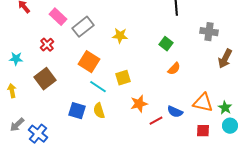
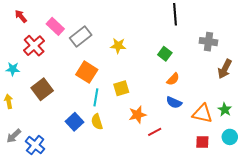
red cross: (47, 45) -> (34, 46), moved, size x1.5
cyan line: (98, 87) -> (96, 97), turned 66
green star: (225, 108) -> (225, 110), moved
blue square: (77, 111) -> (75, 122), turned 30
blue semicircle: (175, 112) -> (174, 102), moved

